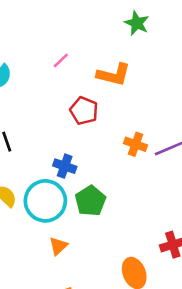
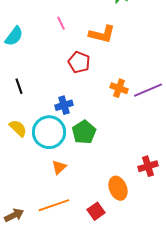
pink line: (61, 61) -> (61, 23), turned -72
blue cross: (65, 166) -> (64, 105), turned -36

